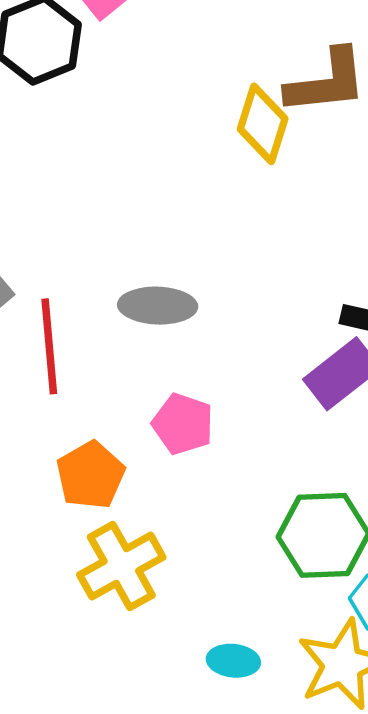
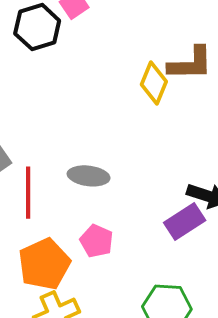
orange pentagon: (91, 475) -> (44, 264), size x1.4

